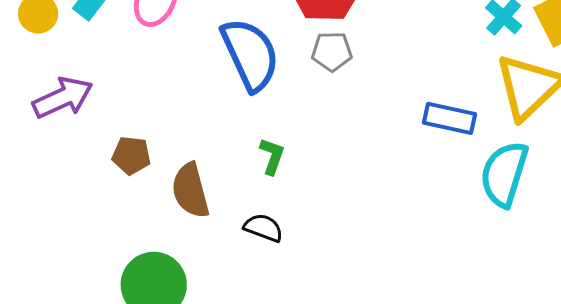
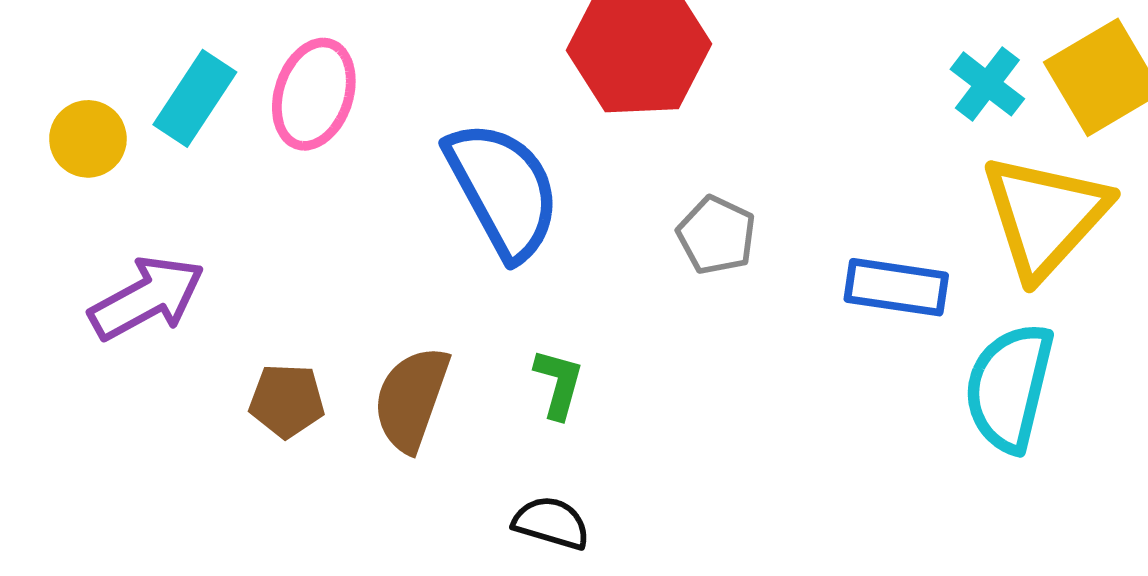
gray pentagon: (332, 51) -> (716, 235), moved, turned 30
brown semicircle: (190, 190) -> (411, 399), moved, turned 38

